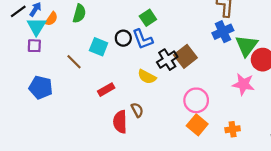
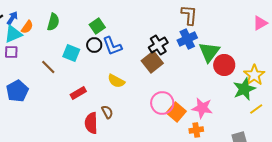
green square: (148, 18) -> (97, 26), moved
cyan triangle: (36, 26) -> (13, 34), turned 36
black cross: (167, 60) -> (158, 45), moved
pink star: (243, 84) -> (202, 108), moved
blue pentagon: (41, 87) -> (17, 91), turned 30
orange square: (197, 125) -> (176, 112), moved

